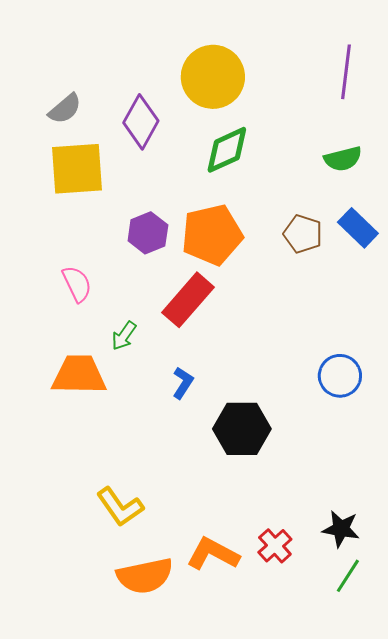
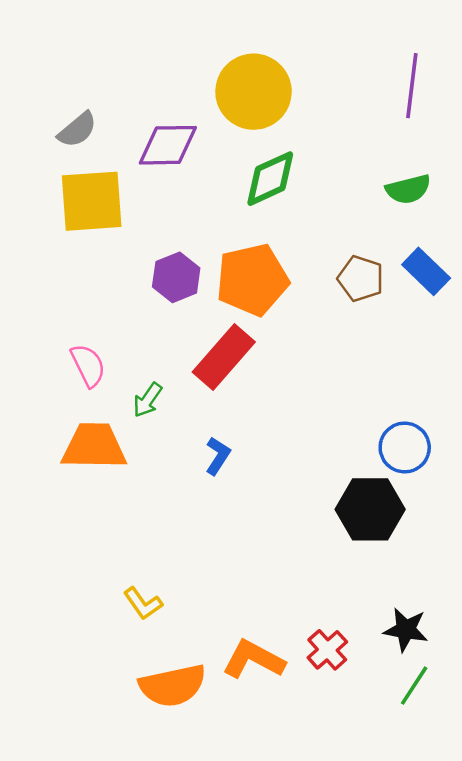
purple diamond: (141, 122) -> (168, 145), turned 60
pink semicircle: (77, 284) -> (88, 365), moved
black hexagon: (242, 429) -> (370, 509), moved
yellow L-shape: (120, 507) -> (143, 603), size x0.7

